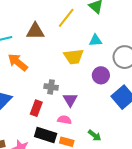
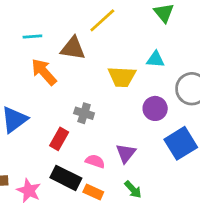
yellow line: (66, 18) -> (102, 20), moved
brown triangle: (35, 31) -> (73, 48), moved
purple triangle: (70, 100) -> (126, 153), moved

